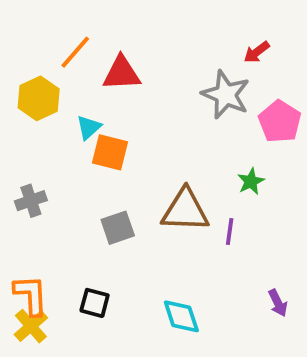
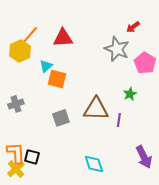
orange line: (75, 52) -> (30, 35), moved
black square: (95, 303) -> (32, 157), moved
purple arrow: (278, 303) -> (144, 157), size x1.6

